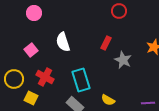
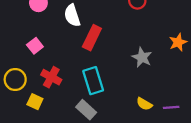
white semicircle: (63, 42) -> (72, 16), moved
red rectangle: (106, 43) -> (92, 38), moved, size x1.5
yellow semicircle: (108, 100) -> (144, 104), moved

